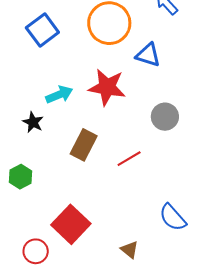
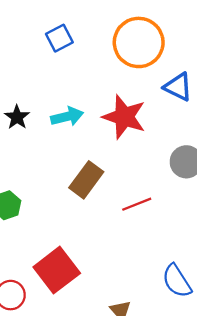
blue square: (42, 30) -> (59, 38), size x0.7
black star: (33, 122) -> (17, 117), moved

